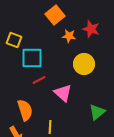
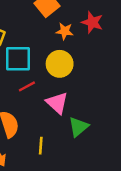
yellow circle: (84, 64) -> (60, 64), moved
green triangle: (97, 112) -> (78, 127), moved

